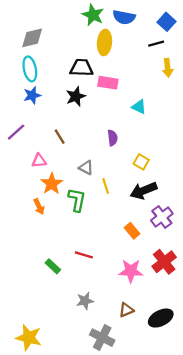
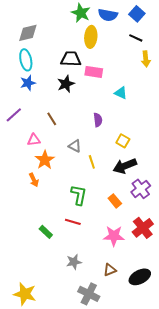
blue square: (166, 22) -> (137, 14), moved
black line: (156, 44) -> (136, 38), turned 40
green L-shape: (77, 200) -> (79, 195), moved

